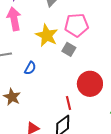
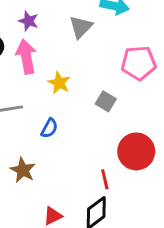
pink pentagon: (77, 25) -> (139, 63), moved
yellow star: (47, 35) -> (59, 83), moved, size x0.7

